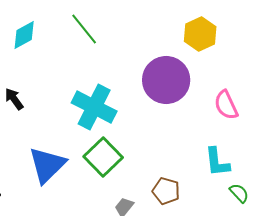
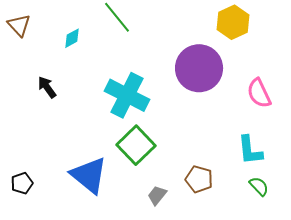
cyan diamond: (24, 35) -> (72, 38), moved, size x0.7
blue triangle: (47, 165) -> (89, 175), moved, turned -36
green semicircle: (239, 193) -> (259, 186), moved

